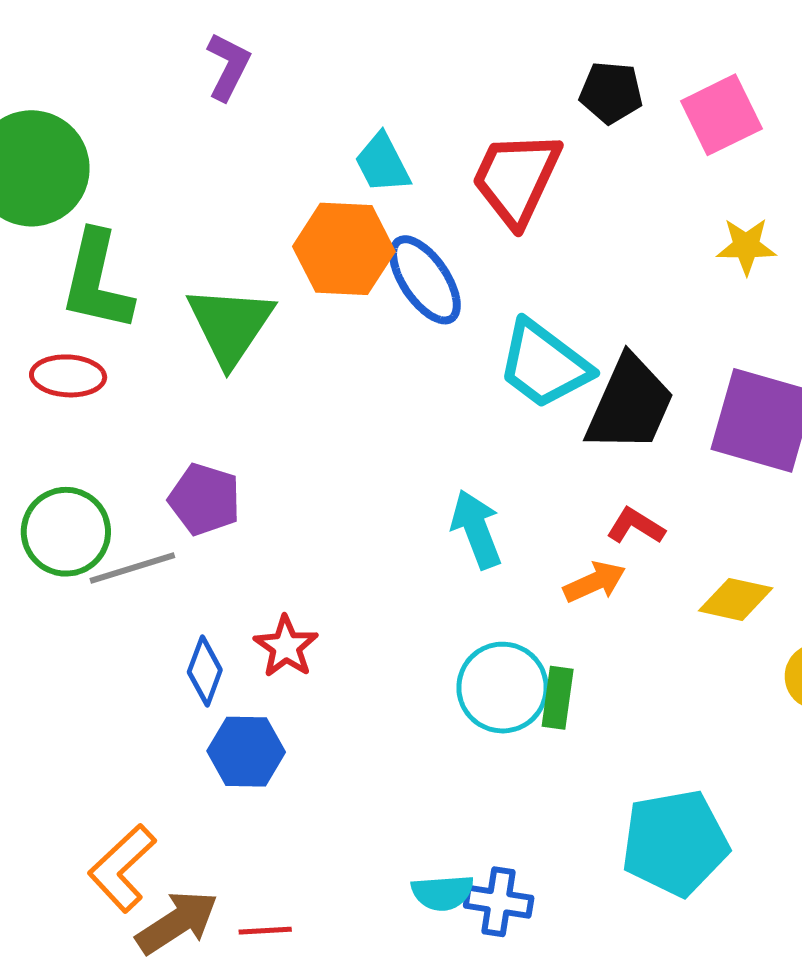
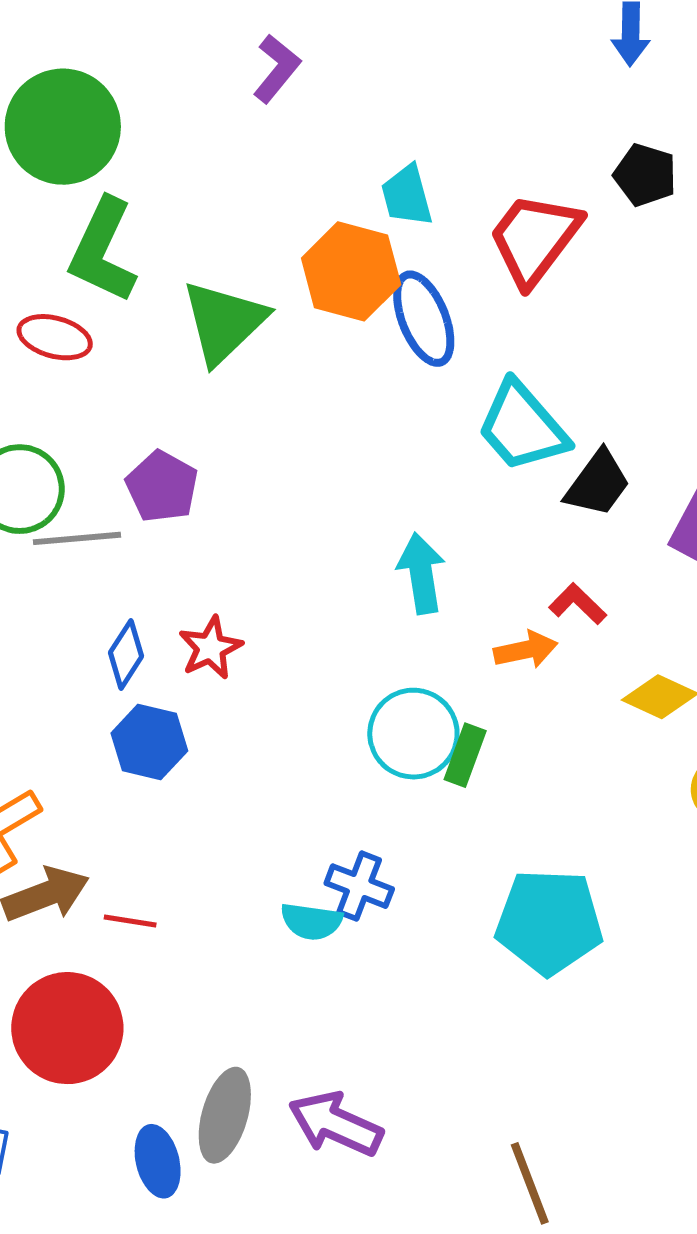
black trapezoid: (630, 404) -> (598, 483), size x0.7
blue cross: (499, 902) -> (359, 886), moved

